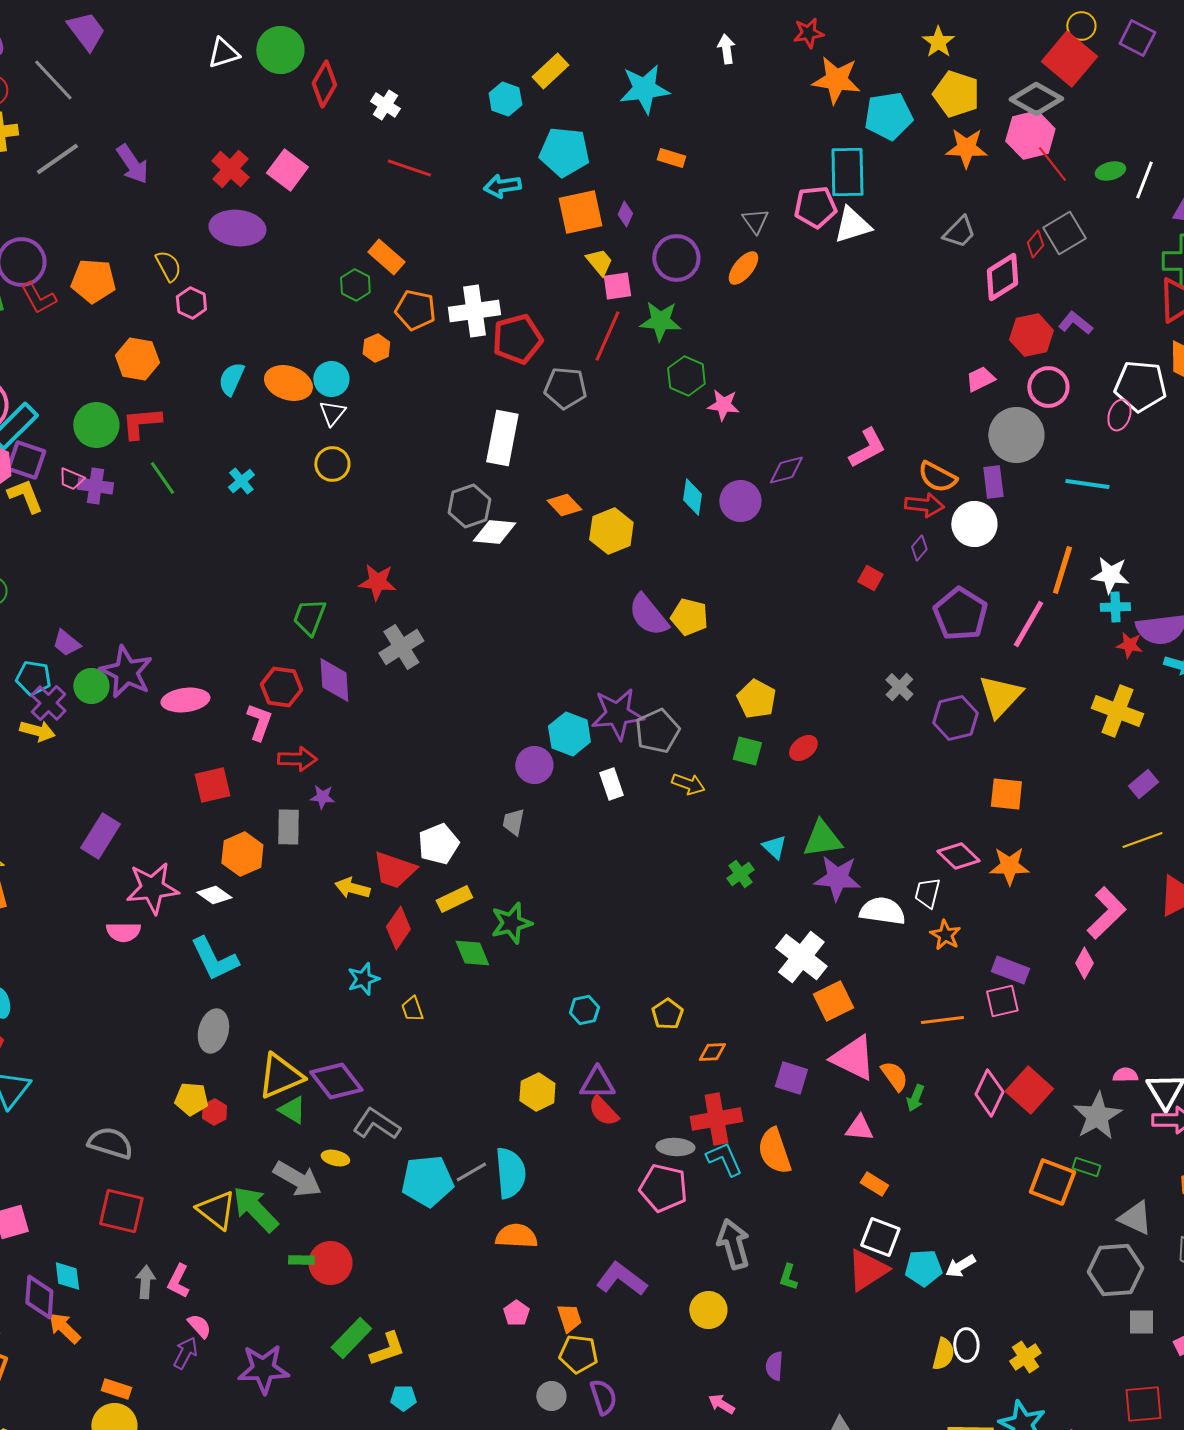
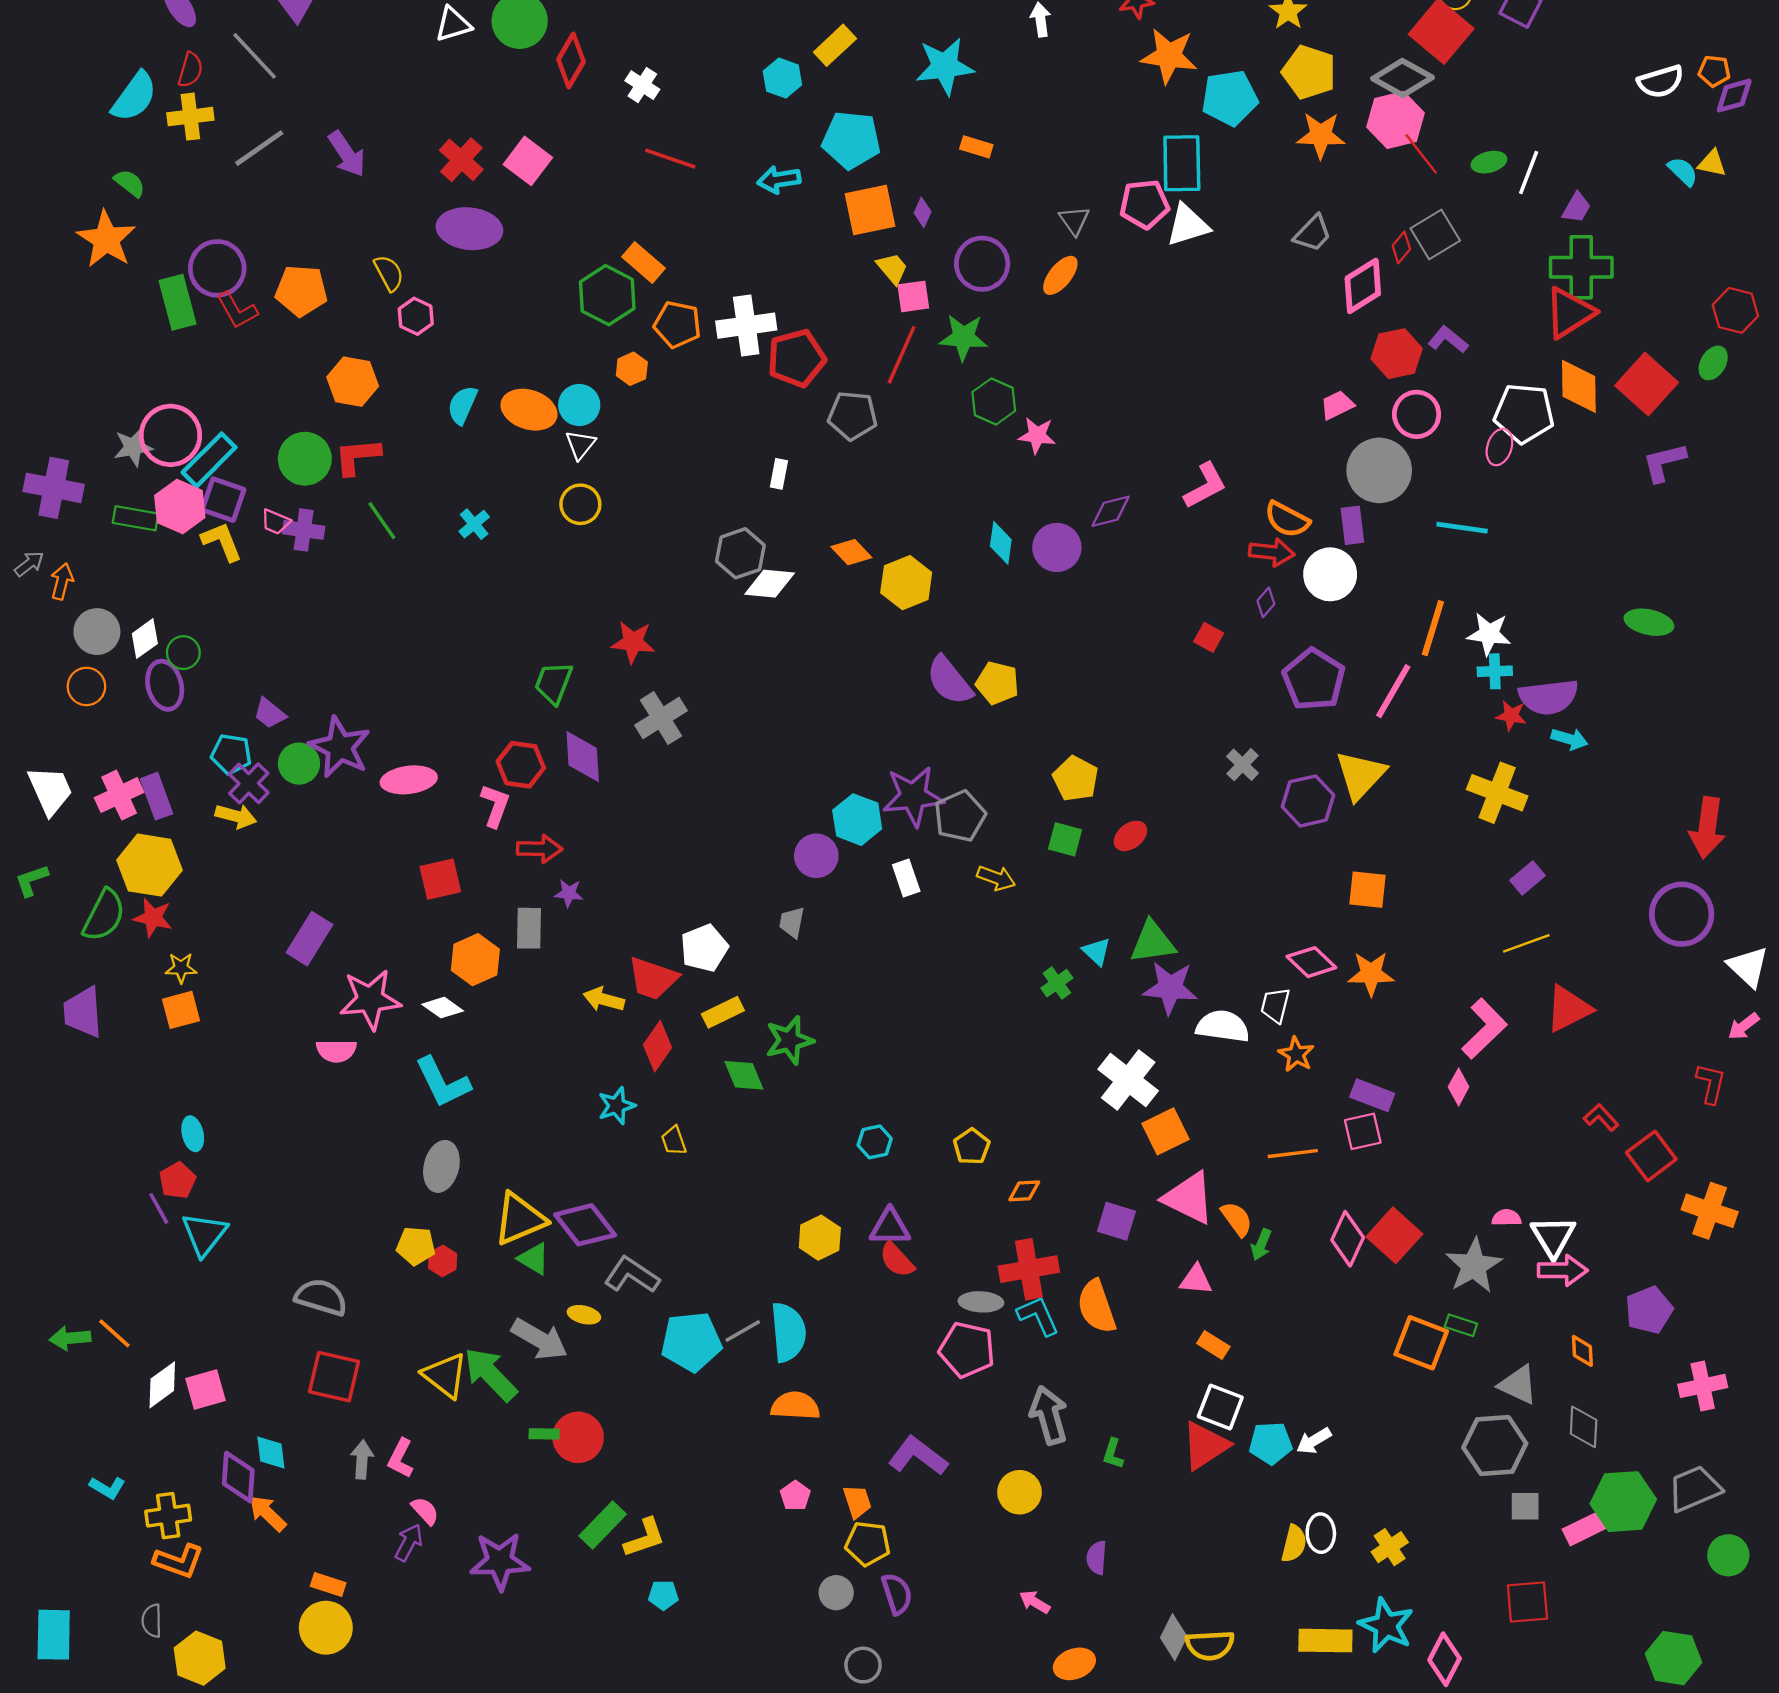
green hexagon: (355, 285) -> (607, 295), size x1.6
white rectangle: (502, 438) -> (779, 474), size x0.5

